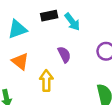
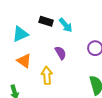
black rectangle: (49, 16) -> (46, 21), turned 32

